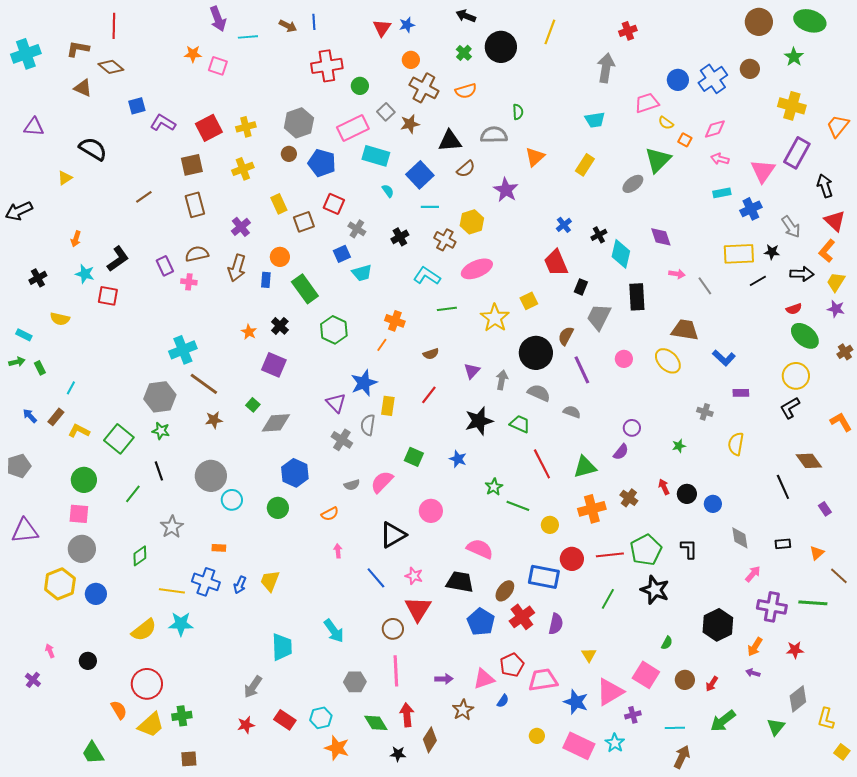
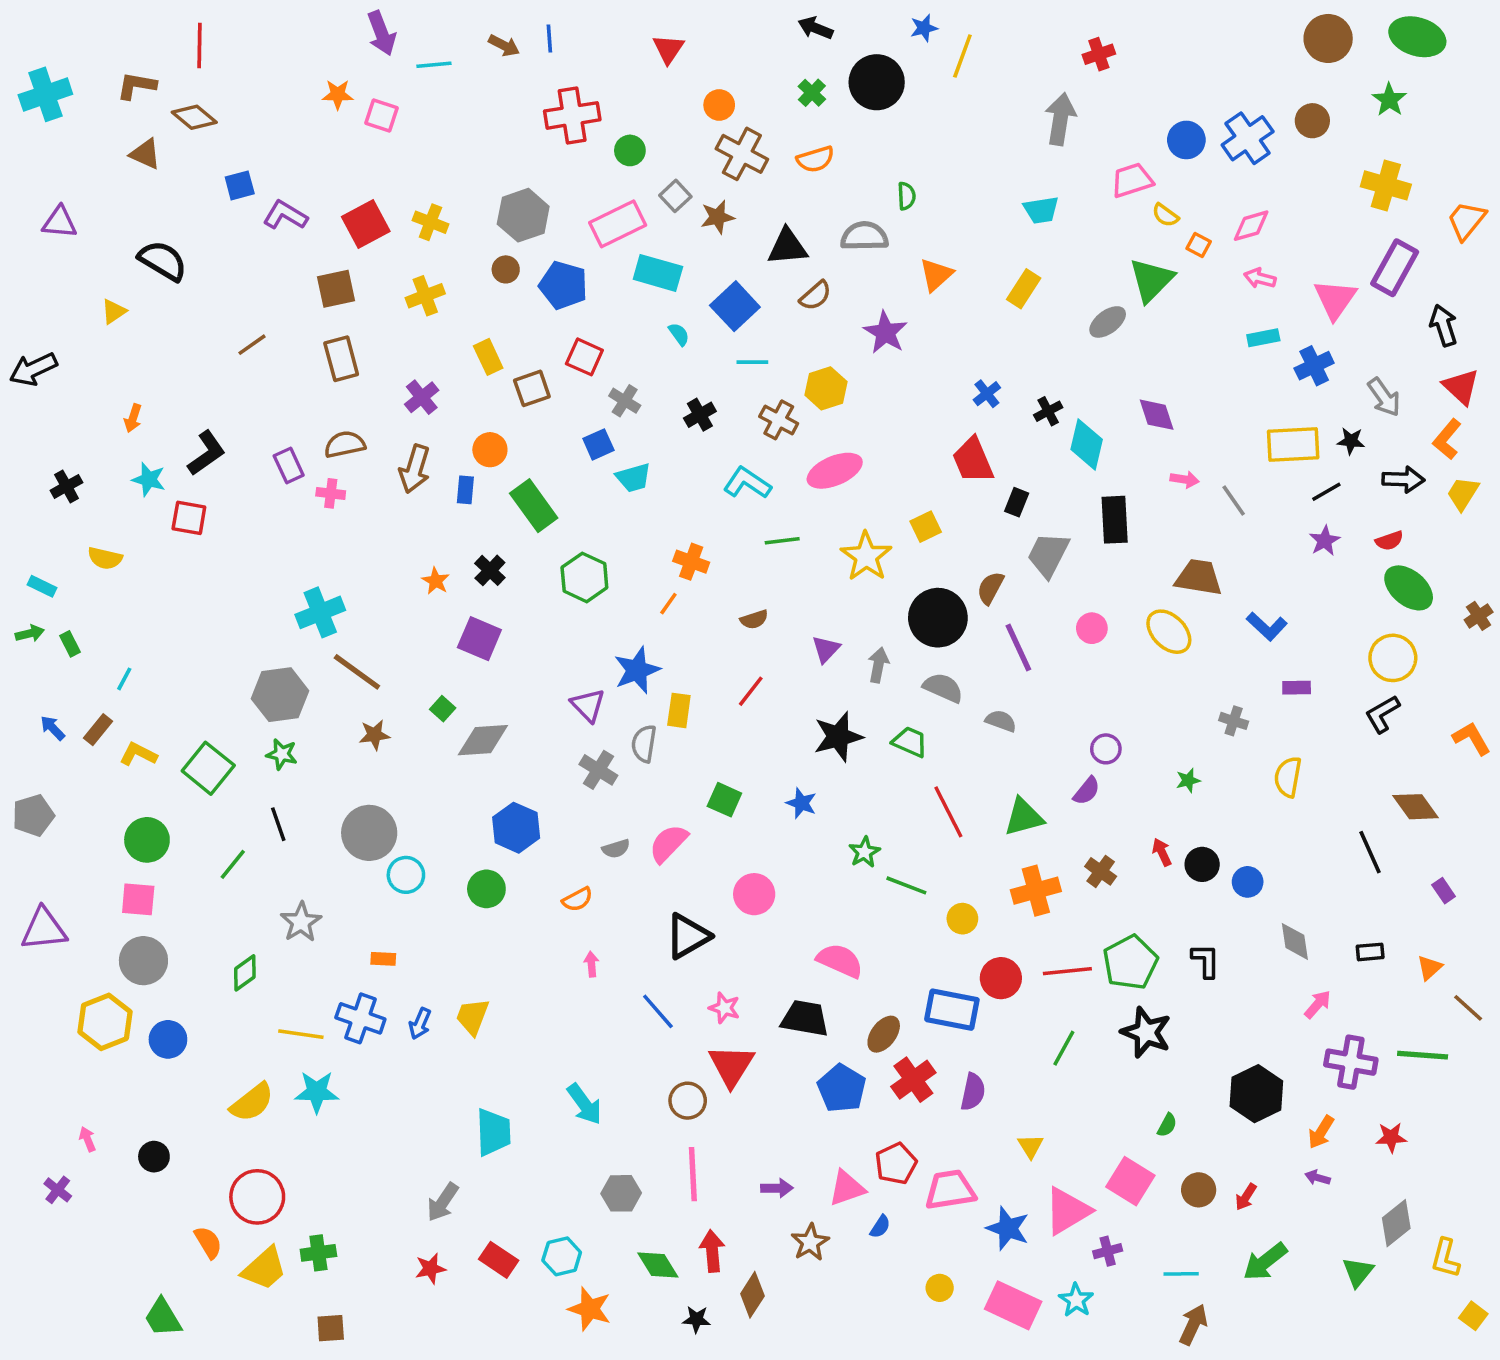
blue star: (407, 25) -> (924, 28), moved
yellow cross: (246, 127) -> (430, 222), turned 36
purple star: (836, 309) -> (1325, 541), moved, turned 30

